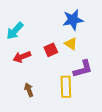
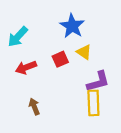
blue star: (73, 20) -> (72, 26), moved, turned -30
yellow rectangle: (66, 87) -> (93, 103), moved

